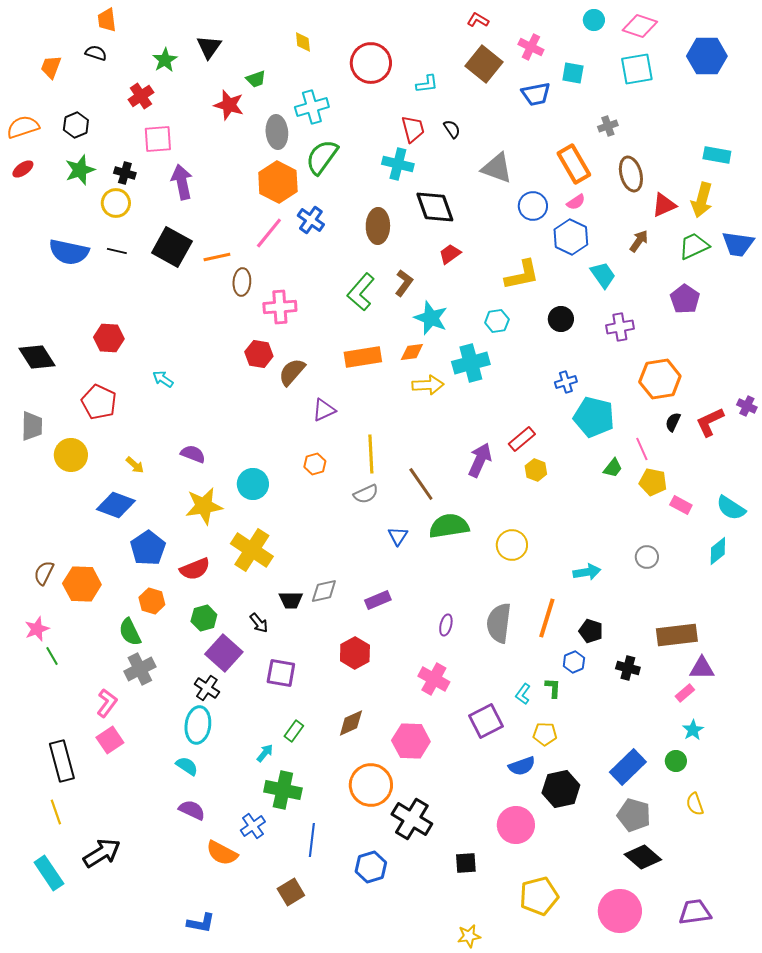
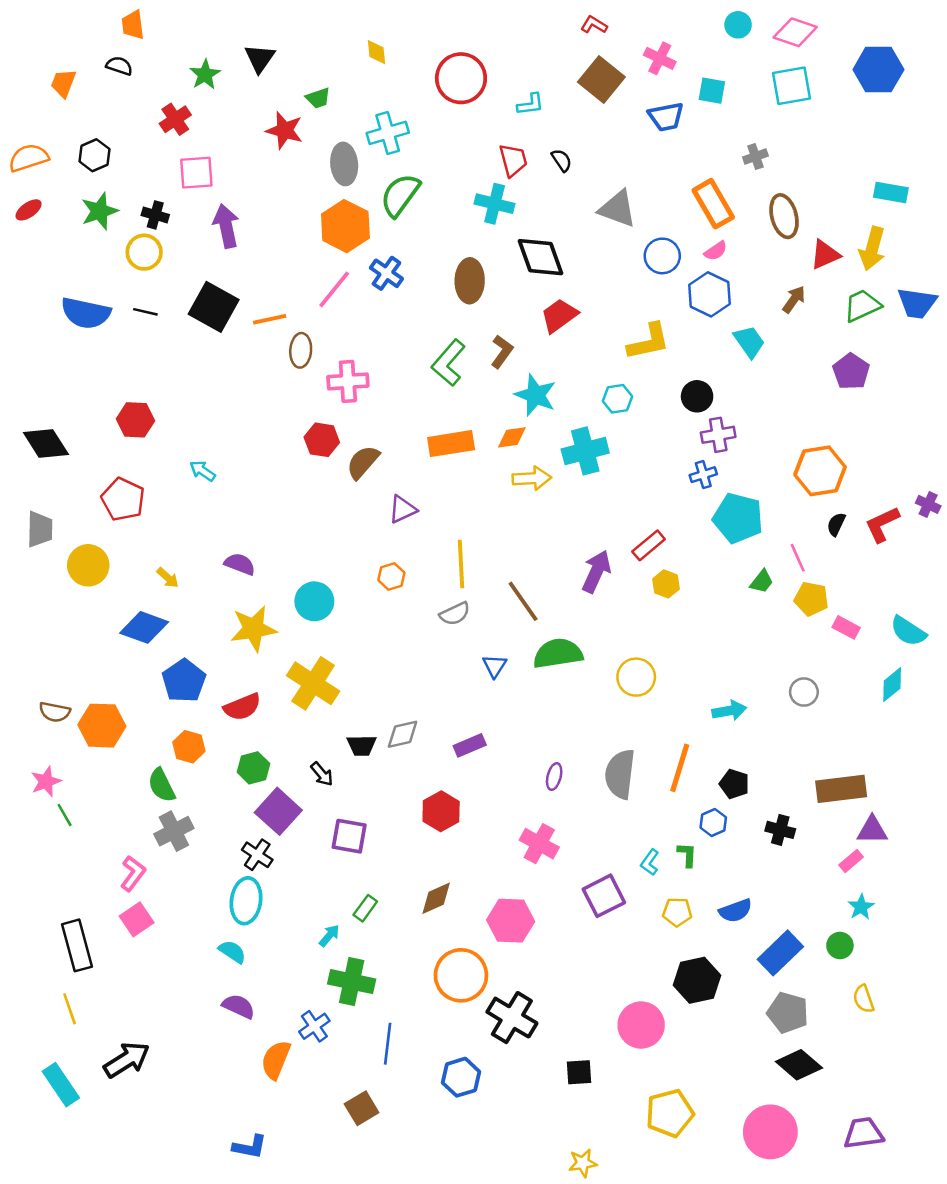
red trapezoid: (450, 254) -> (559, 316), size x1.4
purple cross: (620, 327) -> (718, 435), moved
brown semicircle: (44, 573) -> (55, 712), turned -105
blue semicircle: (522, 766) -> (736, 911), moved
orange semicircle: (222, 853) -> (276, 1060), turned 84

